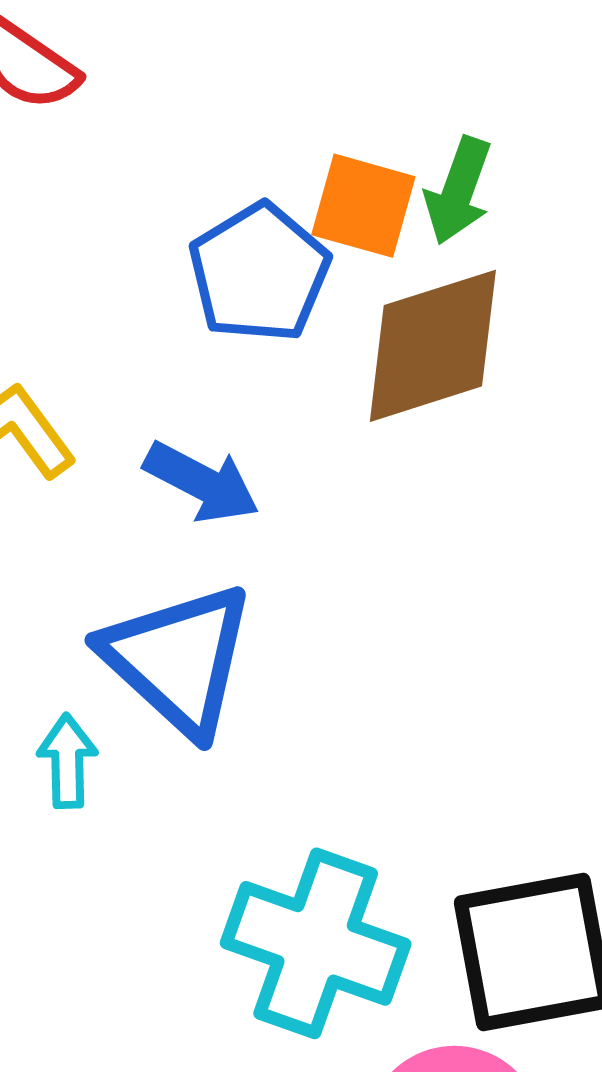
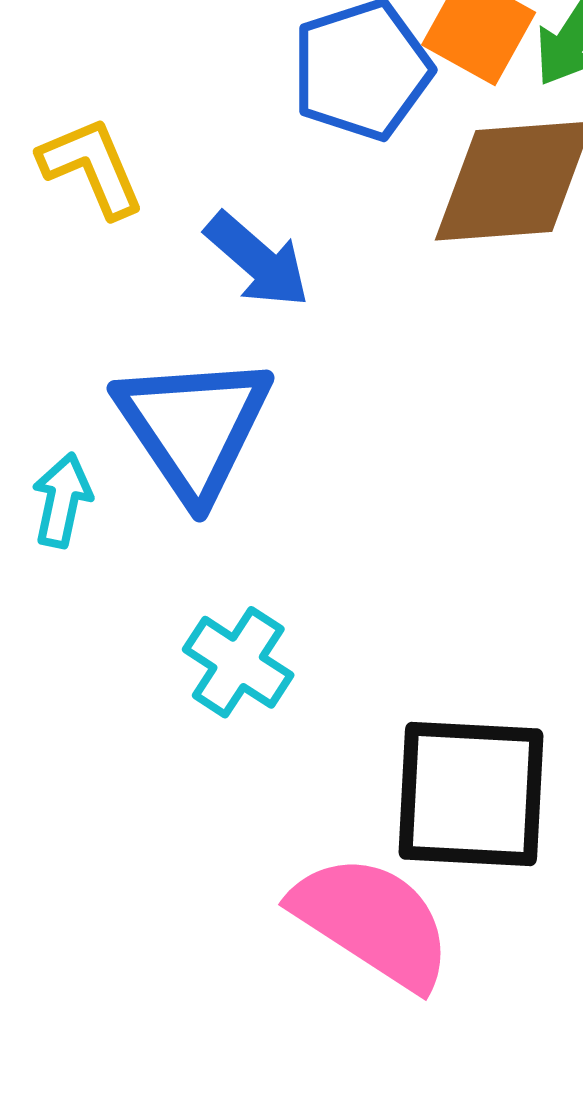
cyan cross: (316, 943) -> (238, 662), moved, size x0.6

